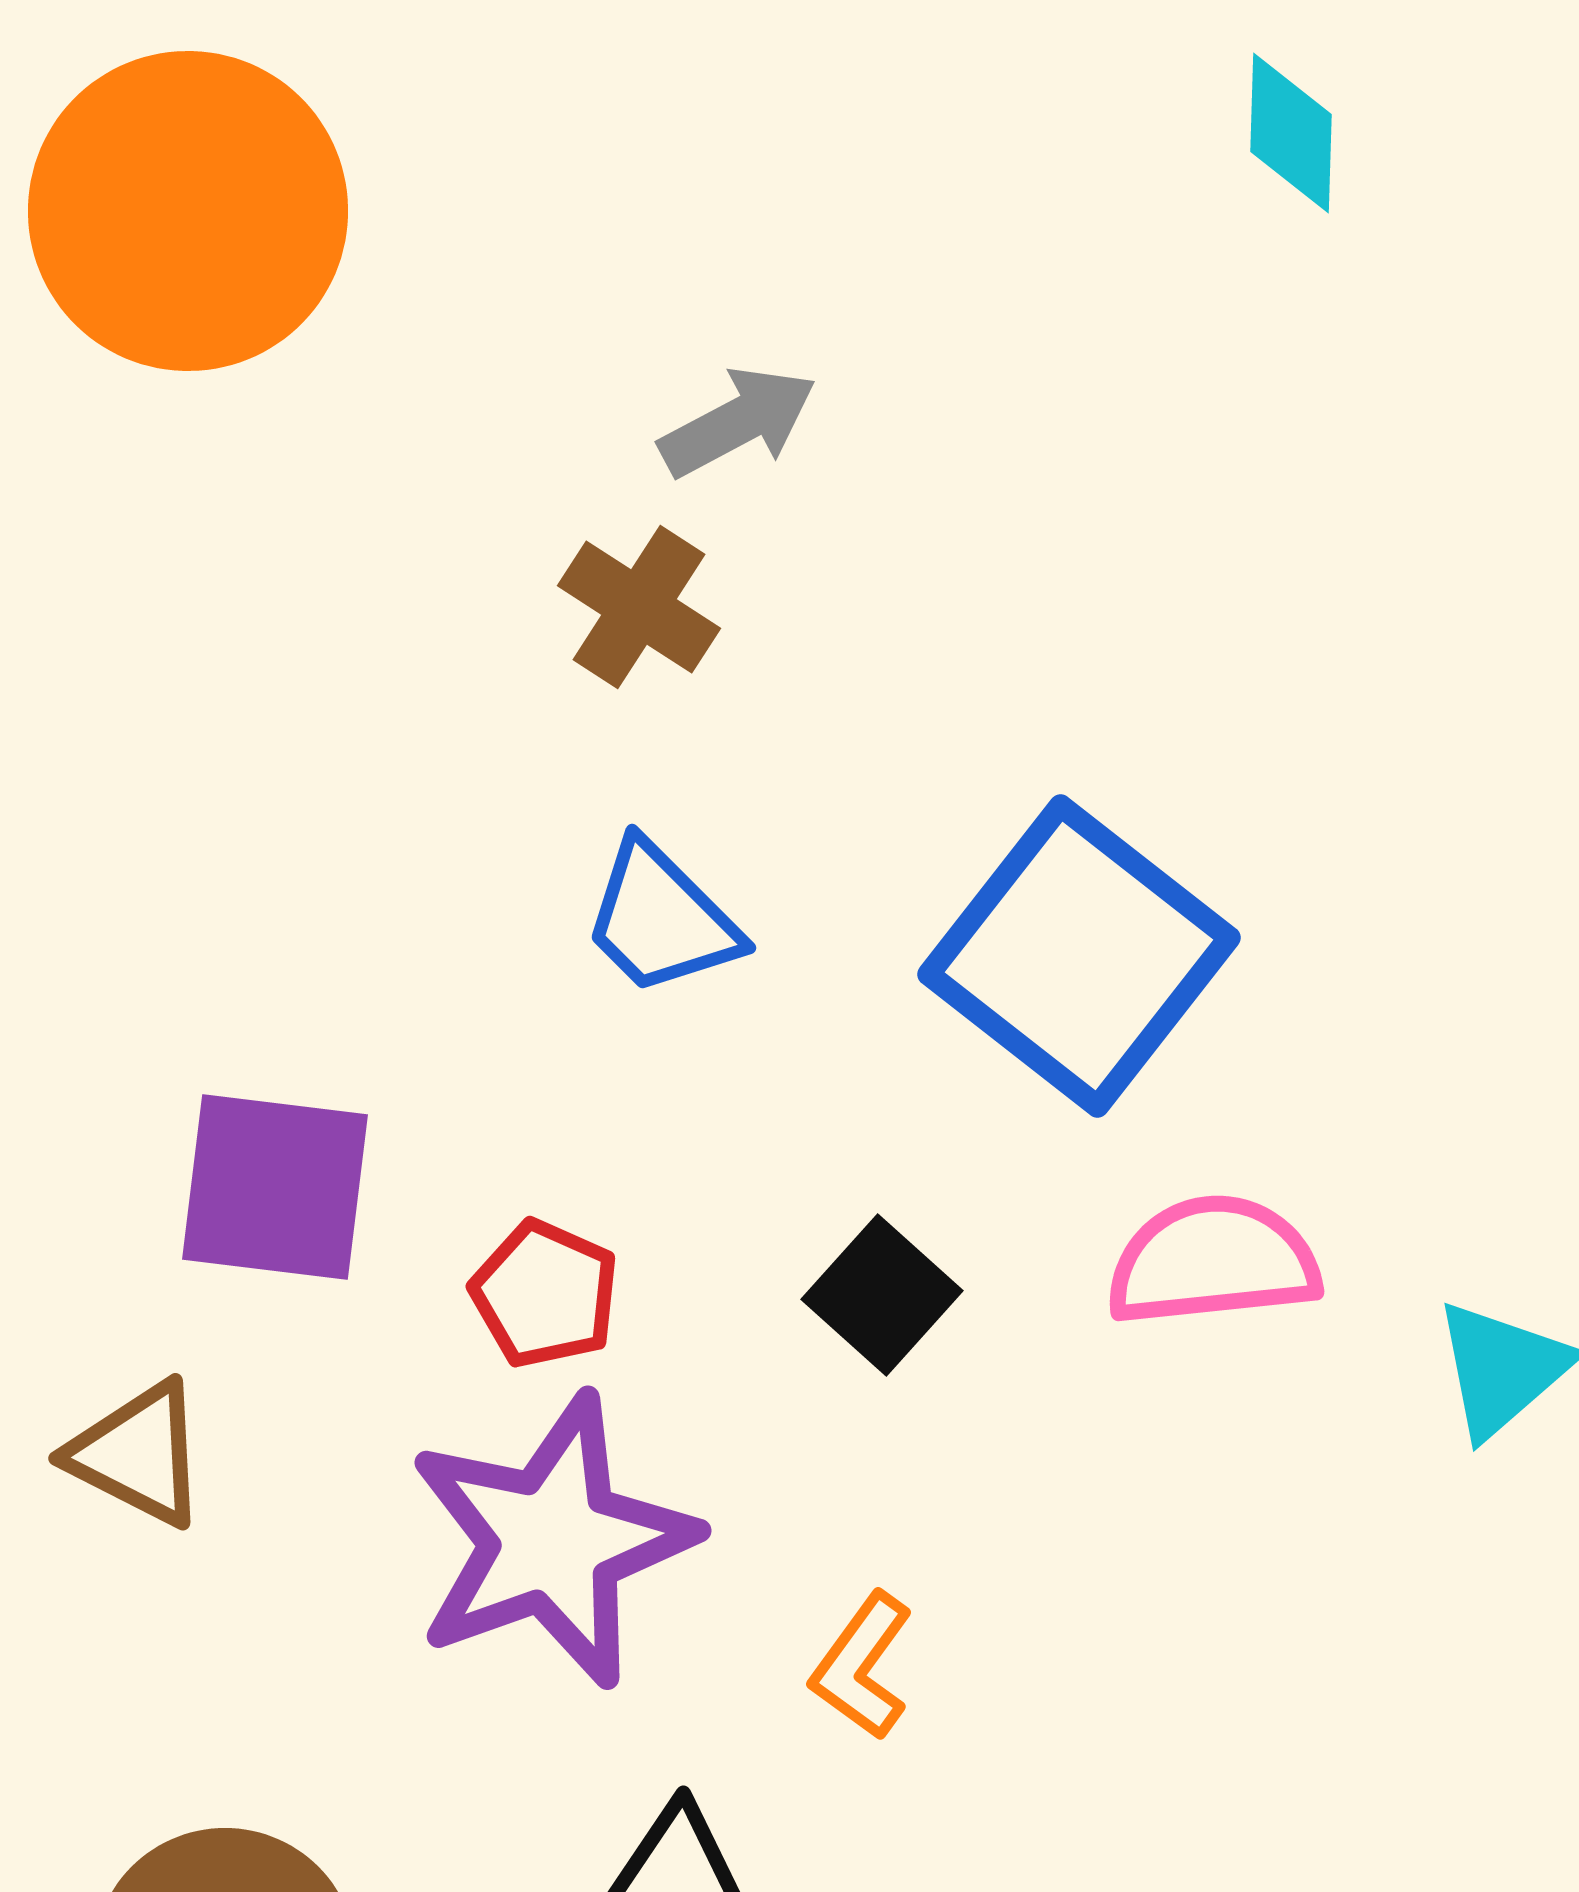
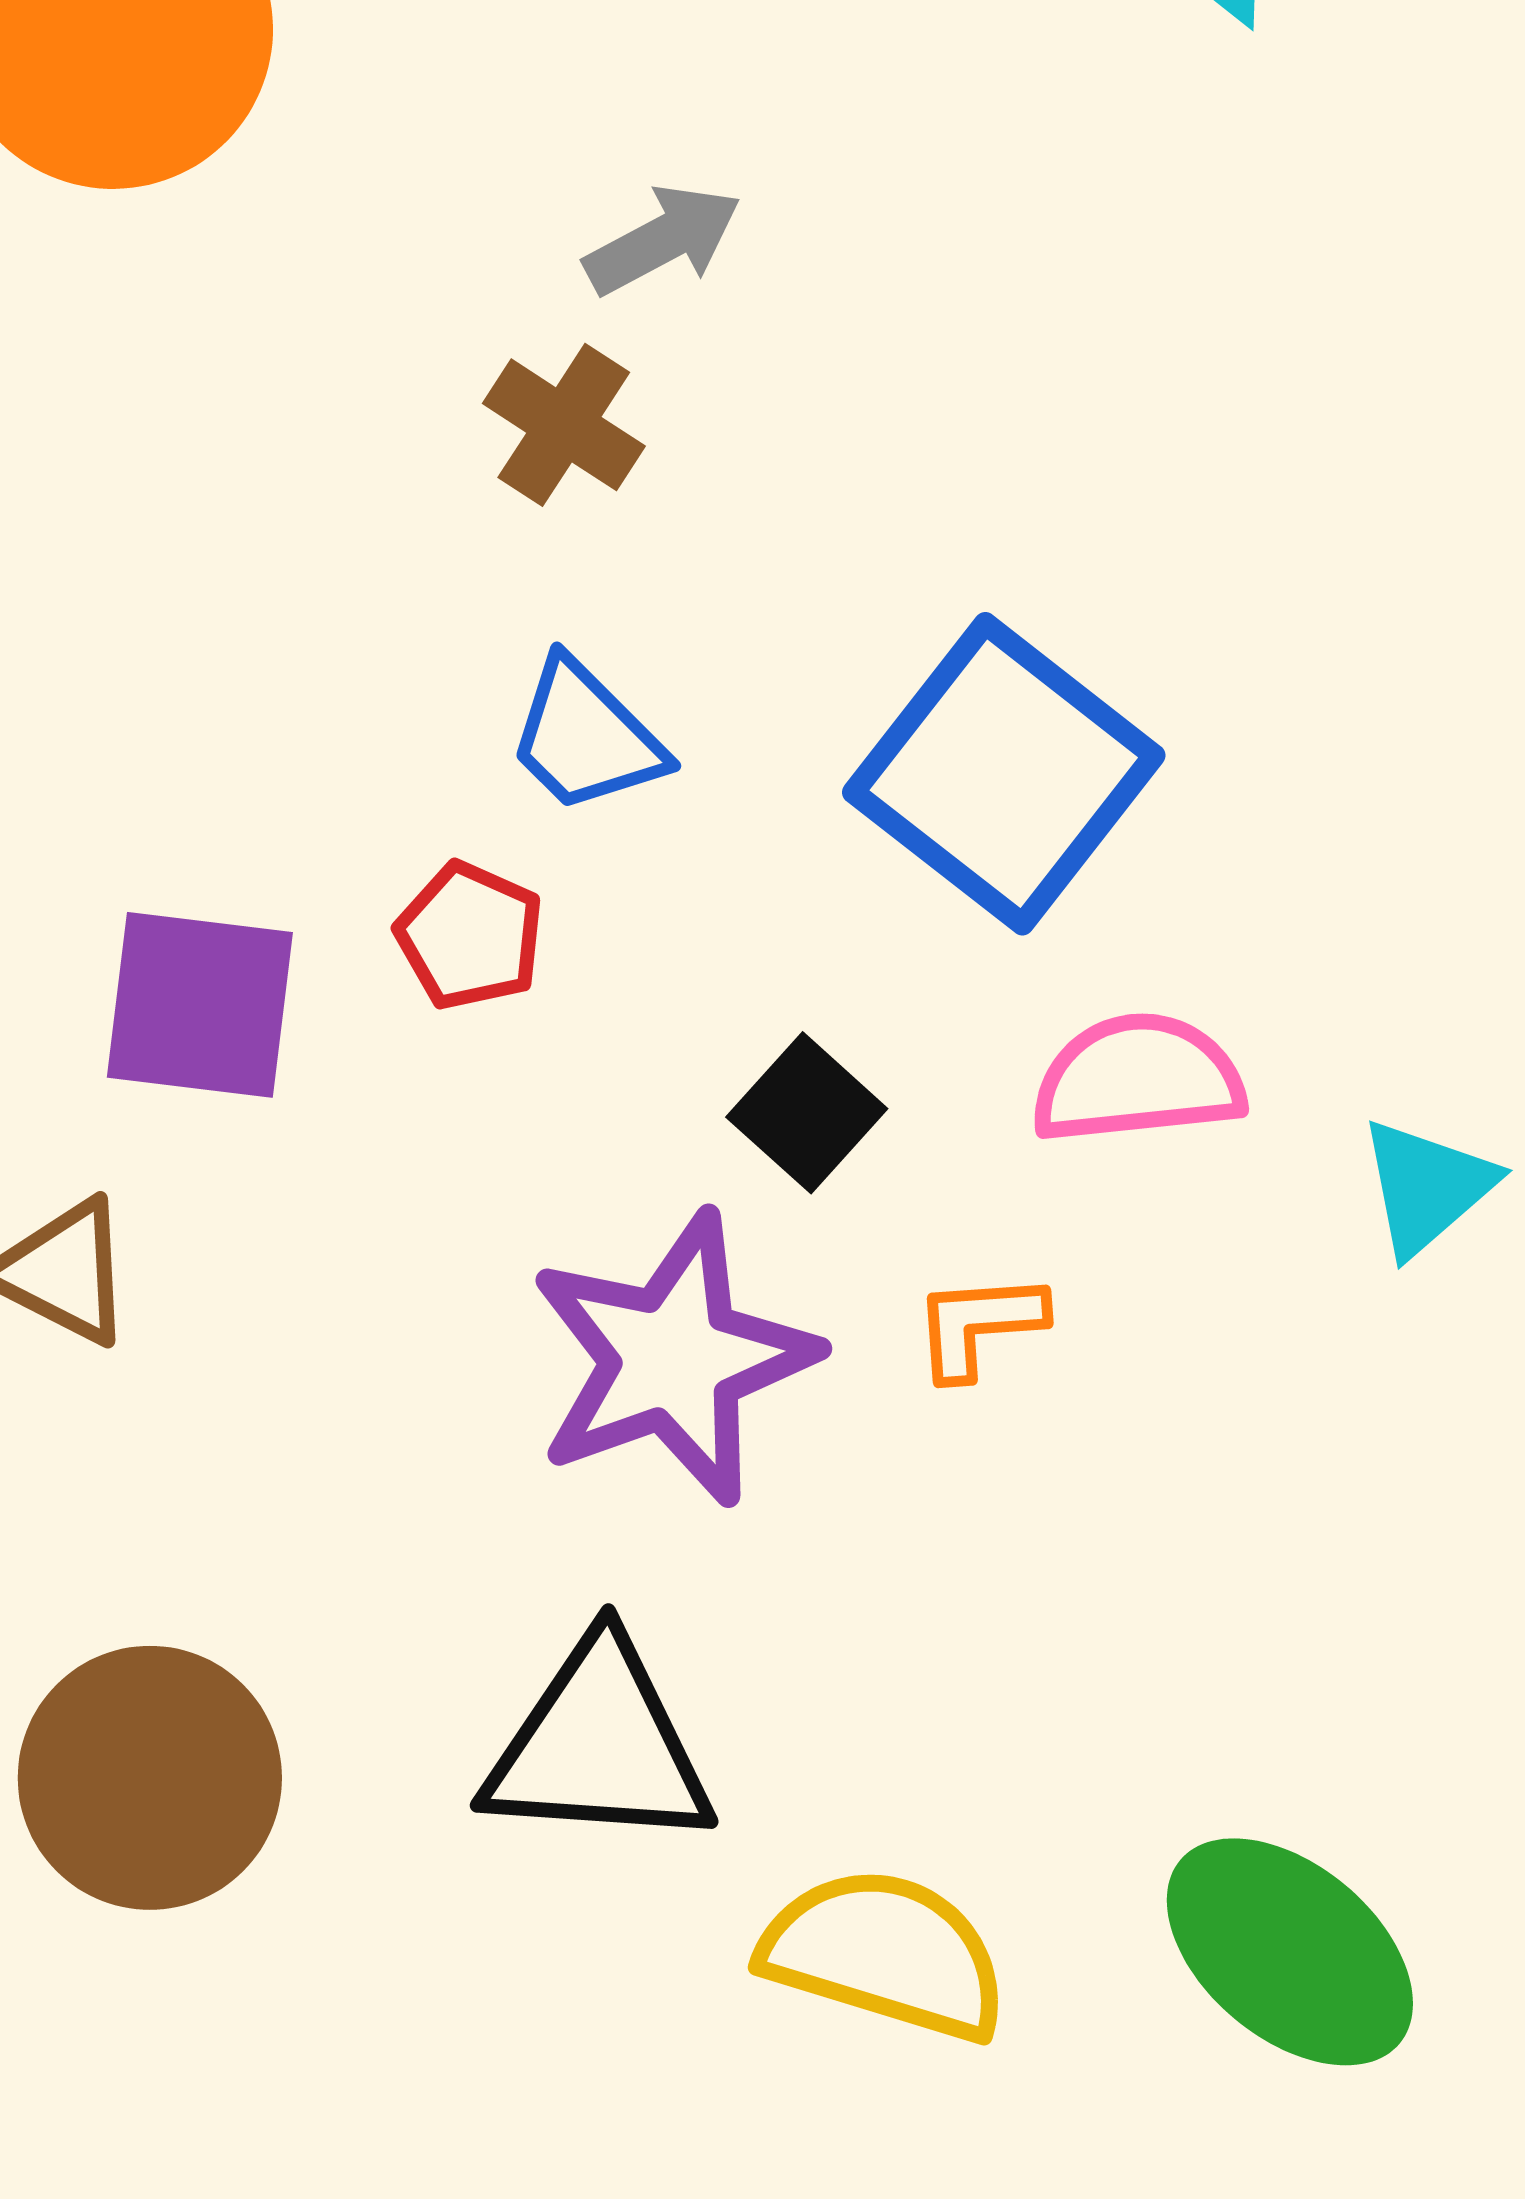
red pentagon: (545, 1294) -> (470, 936), moved
purple star: (552, 1541) -> (673, 1359), moved
orange L-shape: (862, 1666) -> (979, 1325), moved, turned 50

